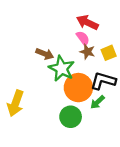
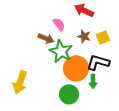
pink semicircle: (83, 38) -> (59, 24), moved
green arrow: (97, 102) -> (93, 81), turned -48

